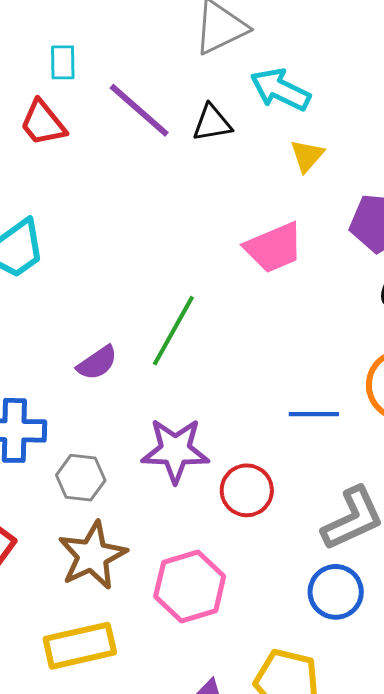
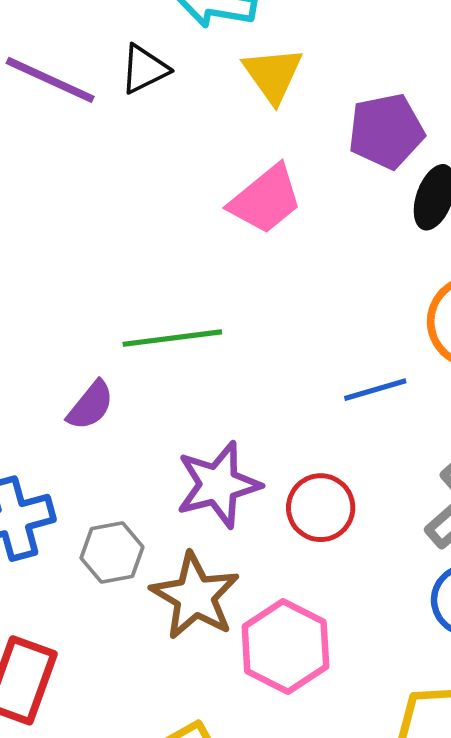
yellow triangle: (307, 156) -> (273, 75), size x1.4
green line: (173, 331) -> (172, 338), turned 70
brown star: (92, 556) -> (195, 596), moved

